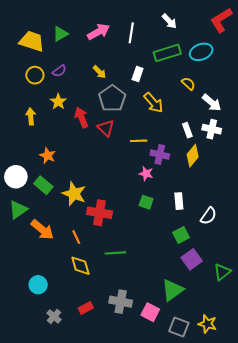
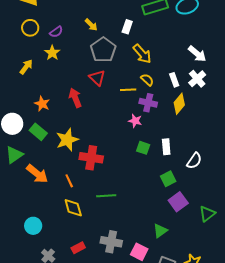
purple semicircle: (59, 71) -> (56, 32), moved
yellow semicircle: (188, 84) -> (147, 80), moved
yellow arrow: (31, 116) -> (26, 67), turned 42
red arrow: (82, 117) -> (75, 98), moved
white cross: (212, 129) -> (197, 79), turned 36
yellow star: (74, 194) -> (67, 140), turned 30
green square: (146, 202) -> (143, 148), moved
green triangle: (173, 290) -> (160, 231), size x0.7

